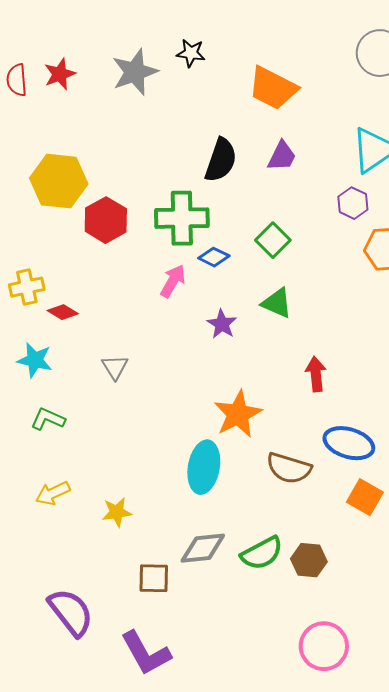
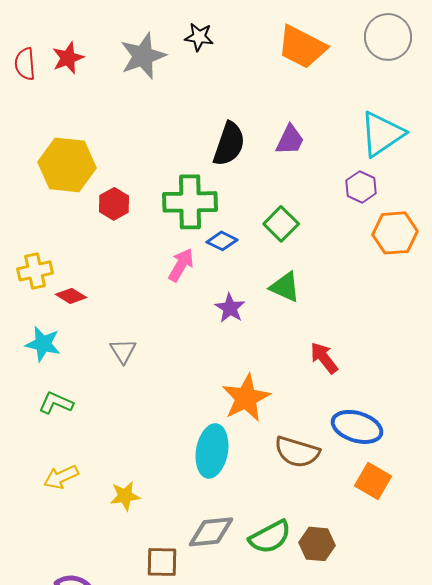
orange trapezoid: (273, 88) -> (302, 47), moved
red hexagon: (106, 220) -> (114, 204), size x0.7
red arrow: (316, 374) -> (324, 358), turned -32

